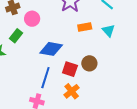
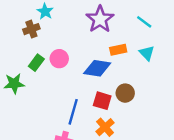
pink circle: (32, 19) -> (59, 59), moved
blue diamond: (51, 49) -> (97, 68), moved

